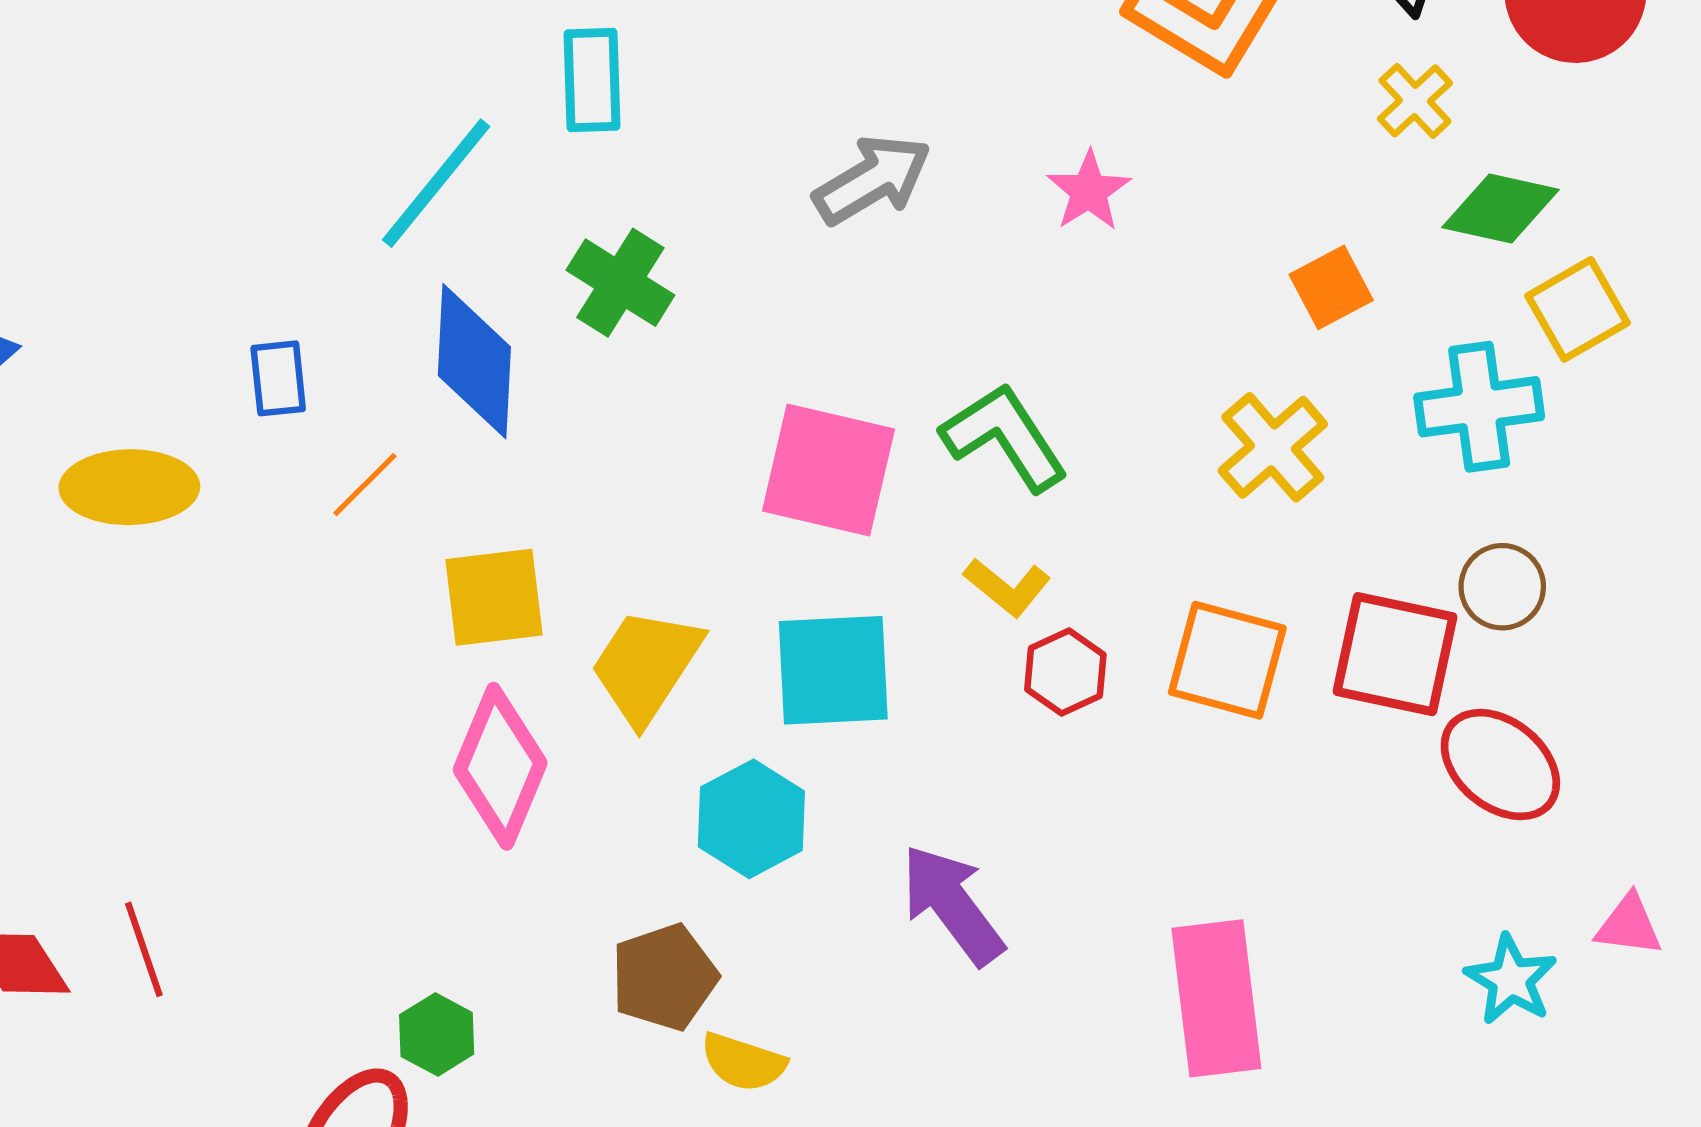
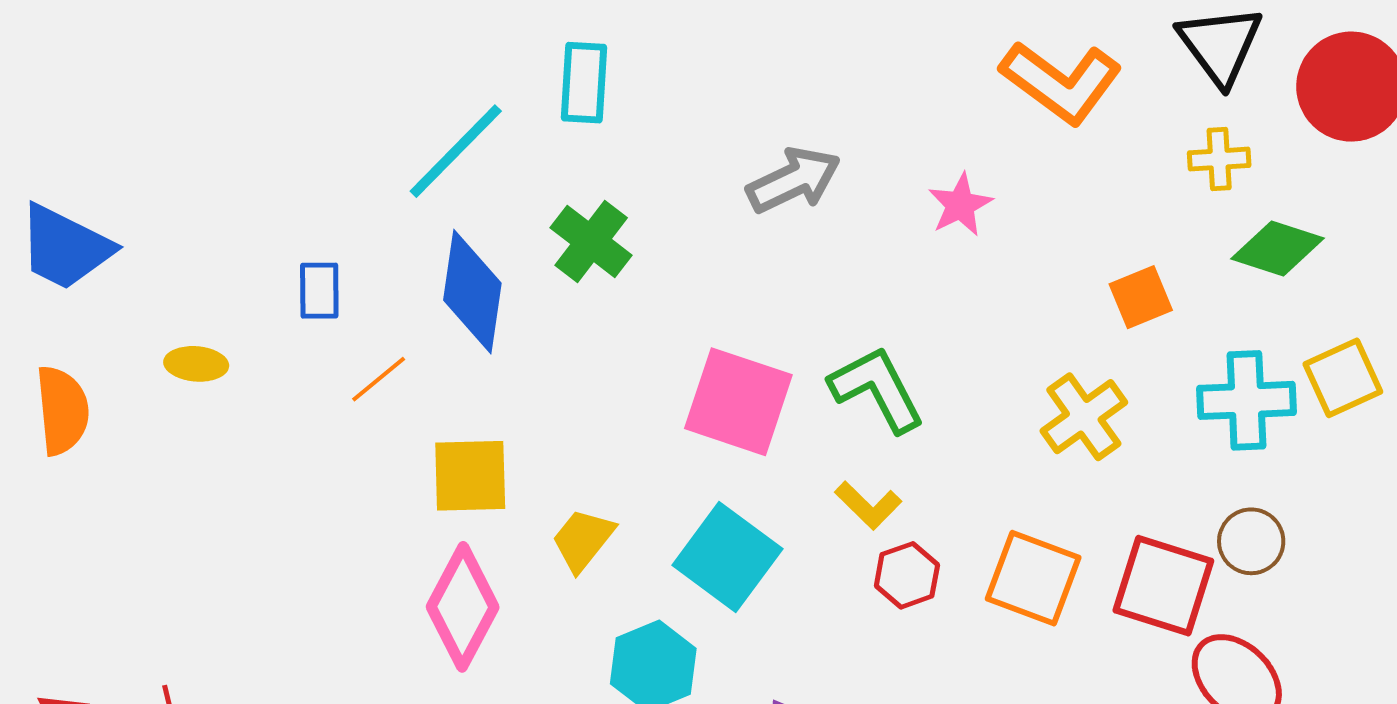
yellow cross: (1415, 101) -> (1219, 159), turned 34
yellow square: (1578, 309) -> (1343, 378), moved
yellow ellipse: (129, 487) -> (196, 364), size x0.6
yellow trapezoid: (646, 666) -> (583, 540), size x0.7
cyan square: (833, 670) -> (727, 557), turned 34

